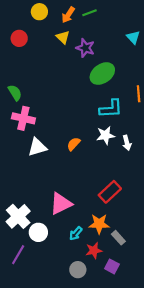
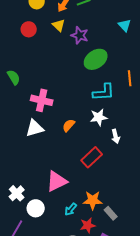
red circle: (19, 38) -> (29, 29), moved
pink cross: (23, 118) -> (42, 100), moved
white arrow: (127, 143) -> (116, 136), moved
red rectangle: (110, 192) -> (92, 157), moved
white cross: (18, 216) -> (17, 193), size x0.7

